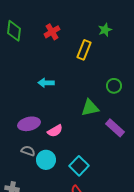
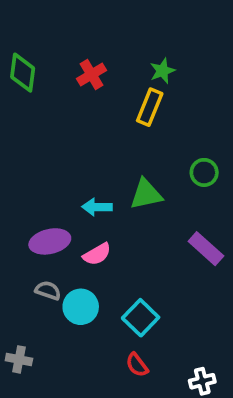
green star: (105, 30) -> (162, 71), moved
cyan arrow: (46, 83) -> (97, 207), moved
green triangle: (90, 108) -> (146, 194), moved

